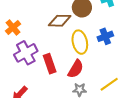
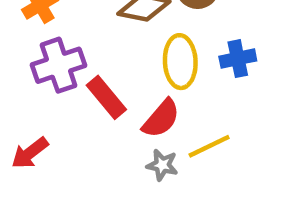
red rectangle: (50, 64) -> (106, 97), turned -30
yellow line: (109, 84) -> (209, 146), moved

